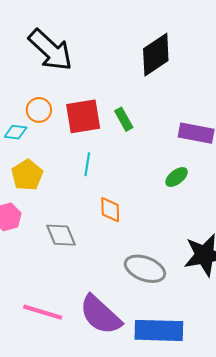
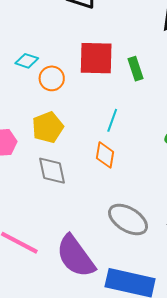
orange circle: (39, 110) -> (52, 78), moved
cyan line: (87, 164) -> (112, 120), moved
yellow pentagon: (27, 175) -> (48, 127), moved

